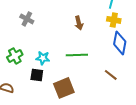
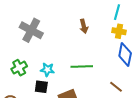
gray cross: (27, 19) -> (31, 30), size x1.6
brown arrow: (79, 23) -> (84, 26), moved

